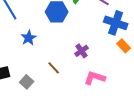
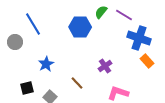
blue star: (29, 38) -> (46, 64), moved

